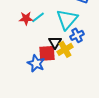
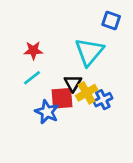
cyan line: (38, 17) -> (32, 78), moved
blue cross: (77, 35) -> (103, 100), moved

